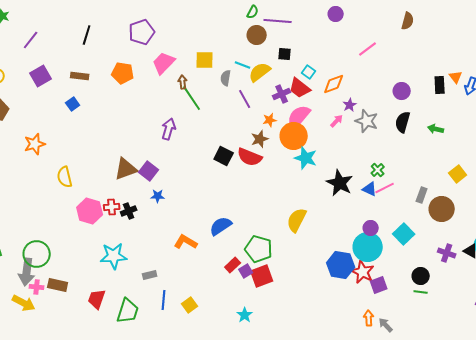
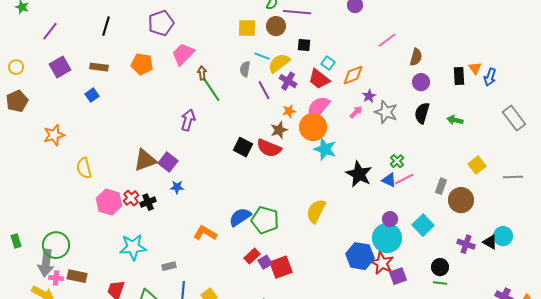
brown semicircle: (408, 21) -> (416, 57), moved
yellow square: (205, 60) -> (247, 28), moved
purple cross: (282, 94) -> (288, 81), moved, turned -36
red cross: (112, 207) -> (131, 198), turned -35
green pentagon: (259, 249) -> (265, 220), moved

